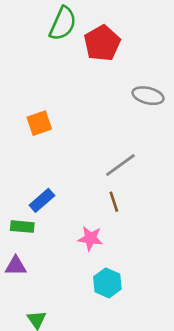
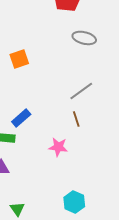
gray ellipse: (148, 96) -> (84, 38), moved
cyan hexagon: (107, 283) -> (74, 202), moved

